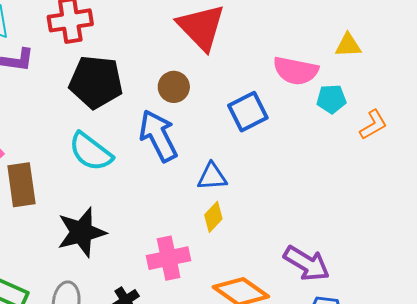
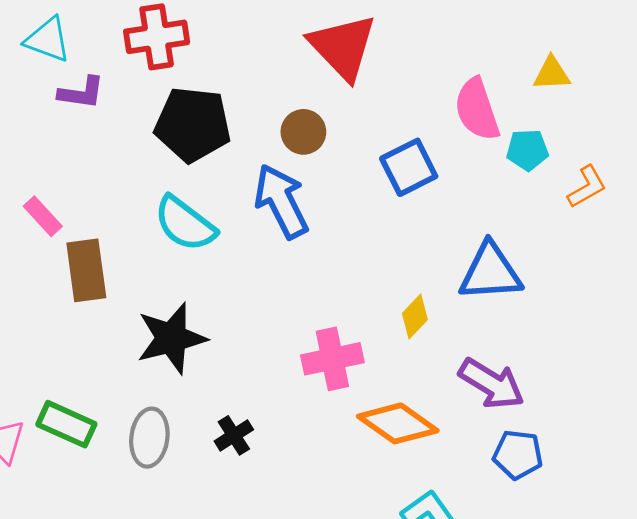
pink semicircle: (296, 71) -> (477, 109), turned 60
blue triangle: (212, 177) -> (490, 272), moved, size x1.5
yellow diamond: (213, 217) -> (415, 316), moved
pink cross: (169, 258) -> (332, 359), moved

